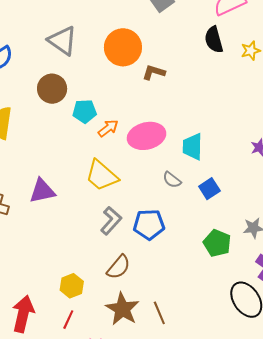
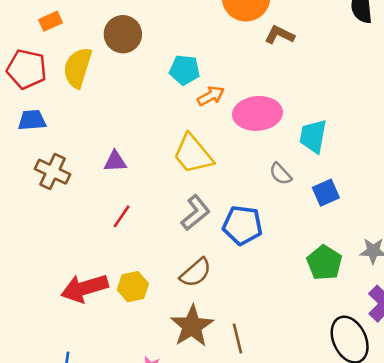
brown circle: (52, 89) -> (123, 34), moved
purple triangle: (42, 191) -> (115, 161), size x0.7
red arrow: (23, 314) -> (84, 288), moved, turned -129
red line: (68, 320) -> (122, 216), moved

